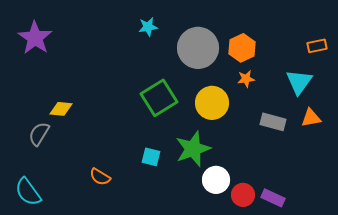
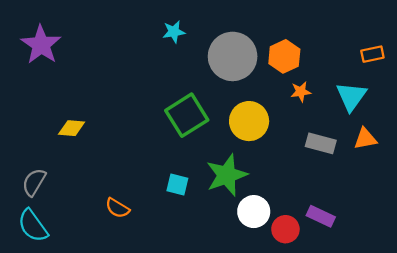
orange star: (246, 79) -> (301, 92), moved
gray semicircle: (39, 134) -> (34, 182), moved
purple rectangle: (273, 198) -> (321, 216), moved

